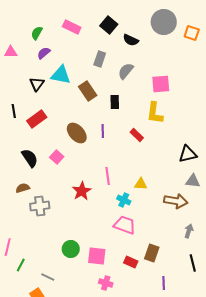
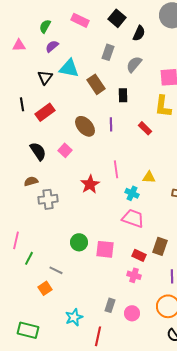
black semicircle: (131, 40) -> (139, 33), turned -91
pink cross: (106, 283) -> (134, 275), moved

